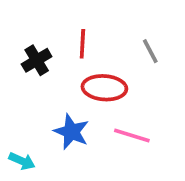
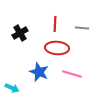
red line: (82, 44) -> (55, 24), moved
gray line: (150, 51) -> (82, 28), turned -56

